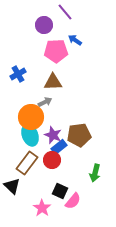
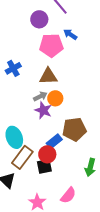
orange circle: (31, 117) -> (55, 98), moved, size x0.6
cyan ellipse: (30, 135) -> (14, 137), moved
purple star: (53, 135) -> (43, 110), moved
black square: (60, 191) -> (44, 166), moved, turned -35

